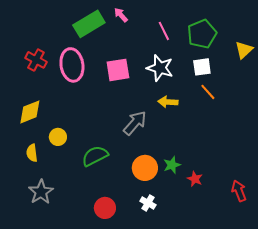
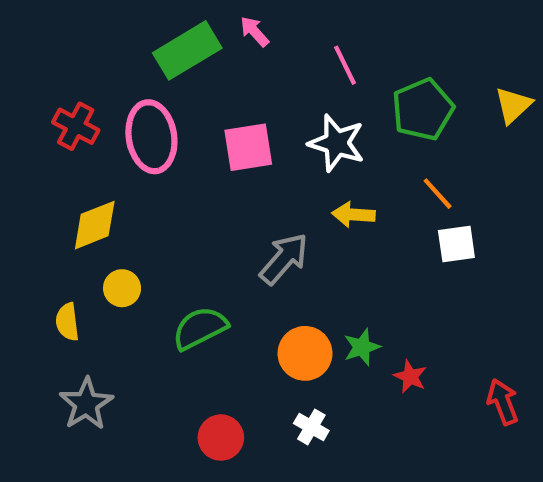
green pentagon: (202, 34) -> (423, 109), moved
white square: (202, 67) -> (456, 244), moved
yellow diamond: (30, 112) -> (95, 225), moved

